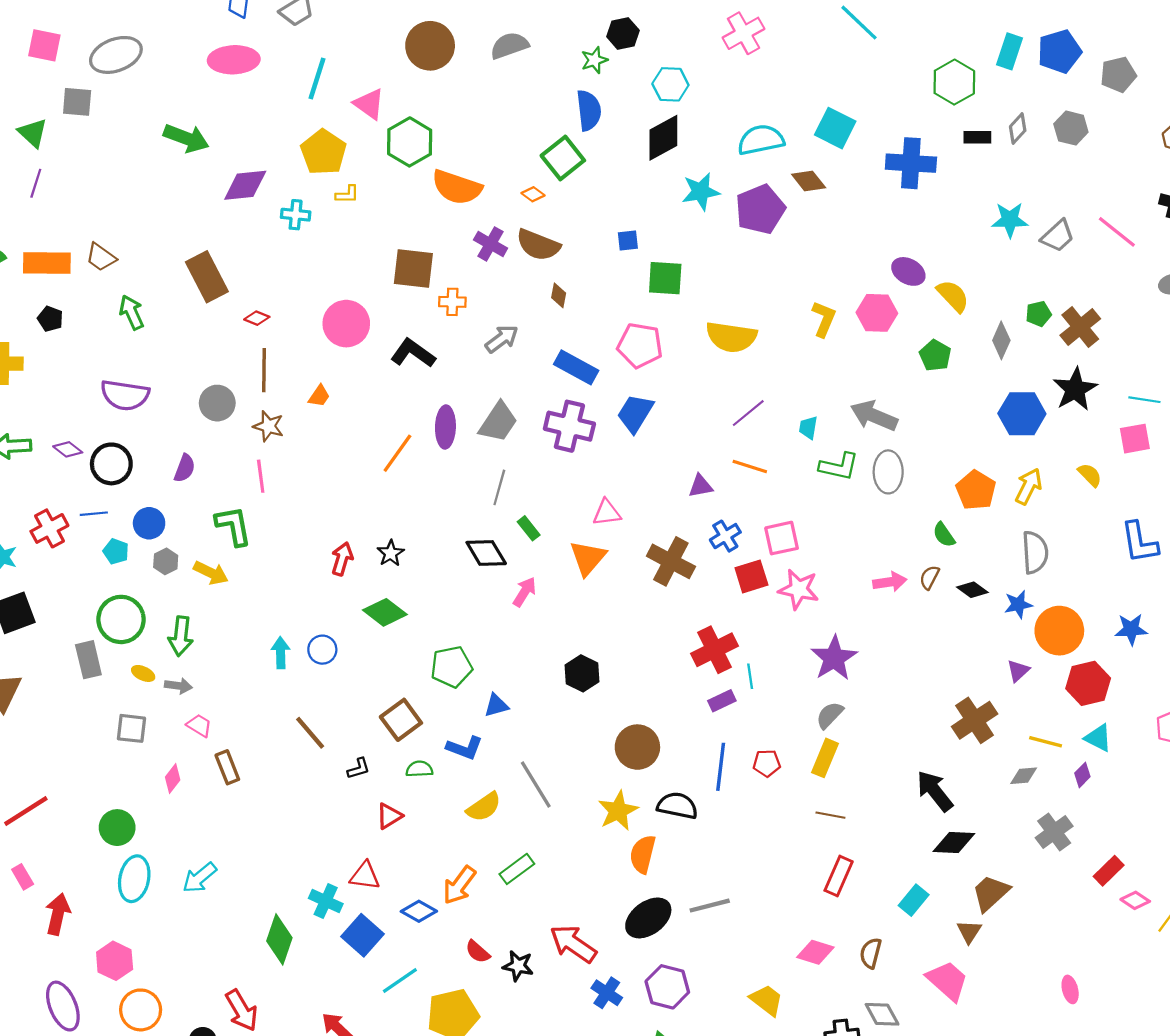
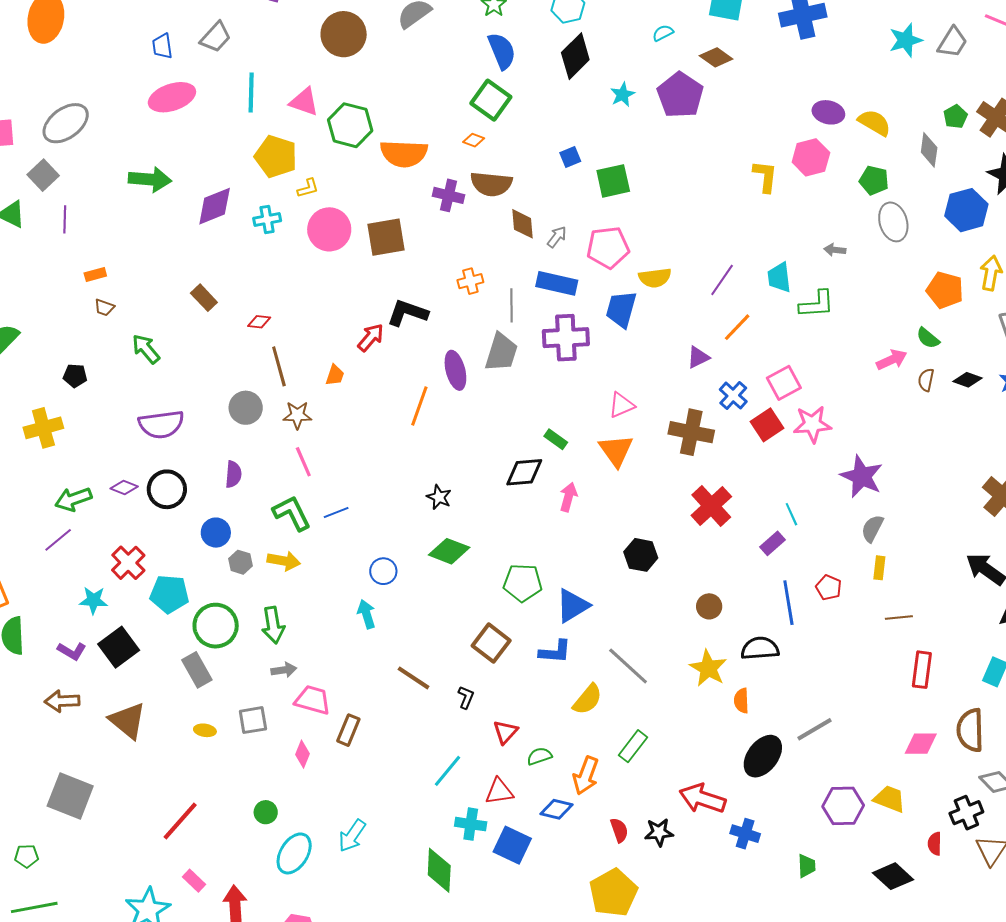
gray square: (77, 102) -> (43, 175), turned -32
cyan semicircle: (761, 140) -> (663, 33), size x0.5
purple line: (36, 183) -> (65, 219), moved
cyan star: (701, 192) -> (623, 95), size x0.7
brown trapezoid: (101, 257) -> (104, 308), size x0.7
orange rectangle: (47, 263) -> (95, 274), moved, size x0.5
brown rectangle: (207, 277) -> (204, 298), size x0.6
brown diamond: (559, 295) -> (523, 224), size x1.4
orange cross: (452, 302) -> (470, 281), moved
pink circle: (346, 324) -> (329, 229), moved
yellow semicircle: (731, 337) -> (655, 278), moved, size x0.7
gray arrow: (502, 339) -> (557, 237), moved, size x0.7
gray arrow: (874, 416) -> (835, 250), size x0.5
cyan trapezoid: (808, 428) -> (779, 277), size x1.4
orange line: (750, 467) -> (737, 327), turned -48
gray ellipse: (888, 472) -> (893, 222), moved
gray line: (499, 487) -> (511, 305), moved
blue line: (94, 514) -> (336, 513), moved
cyan pentagon: (116, 551) -> (169, 594), moved, size x1.6
black diamond: (486, 553) -> (524, 472), turned -48
red arrow: (342, 559) -> (371, 337), moved, turned 40
pink arrow: (890, 582) -> (892, 360), moved
blue circle: (322, 650) -> (383, 571), moved
red cross: (715, 650) -> (711, 506), moved
green pentagon: (451, 667) -> (523, 583), turned 30
yellow ellipse: (143, 673) -> (205, 730), moved
blue triangle: (496, 705) -> (573, 606), size x1.5
pink trapezoid: (199, 725) -> (313, 700), size x1.5
brown circle: (637, 747) -> (709, 606), size x0.6
yellow rectangle: (825, 758) -> (879, 568), size x0.7
red pentagon: (767, 763) -> (829, 588), turned -30
brown rectangle: (227, 767) -> (348, 730), turned 60
black L-shape: (359, 768) -> (466, 697), turned -35
green semicircle: (419, 769) -> (539, 756), moved
green circle: (117, 828) -> (266, 812), size x0.7
orange semicircle: (643, 854) -> (741, 701), size x0.7
cyan ellipse: (134, 879) -> (294, 853), turned 36
red semicircle: (478, 952) -> (619, 830), turned -135
brown semicircle: (871, 953) -> (970, 730), size x1.5
cyan line: (400, 980) -> (448, 771), moved
purple hexagon: (667, 987) -> (843, 806), moved

